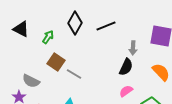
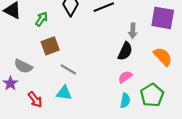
brown square: (56, 62) -> (50, 46), turned 36
gray line: (74, 74) -> (68, 69), moved

